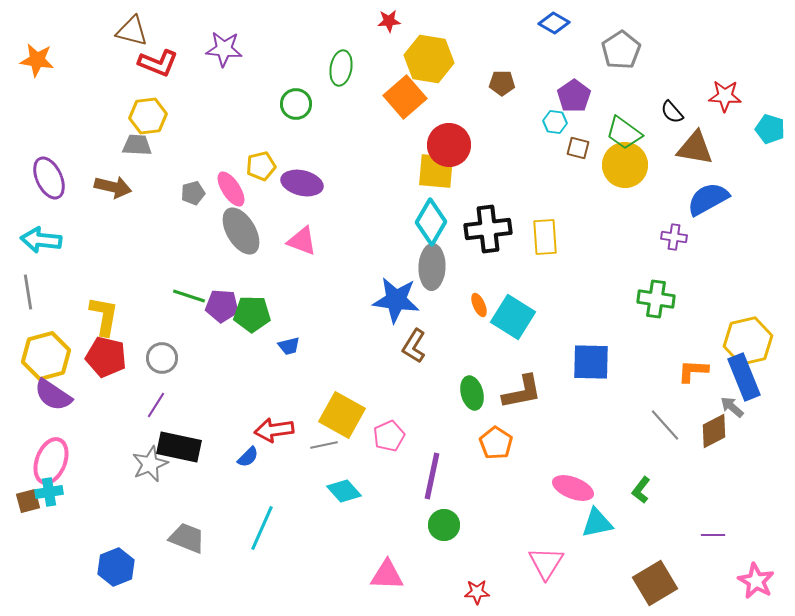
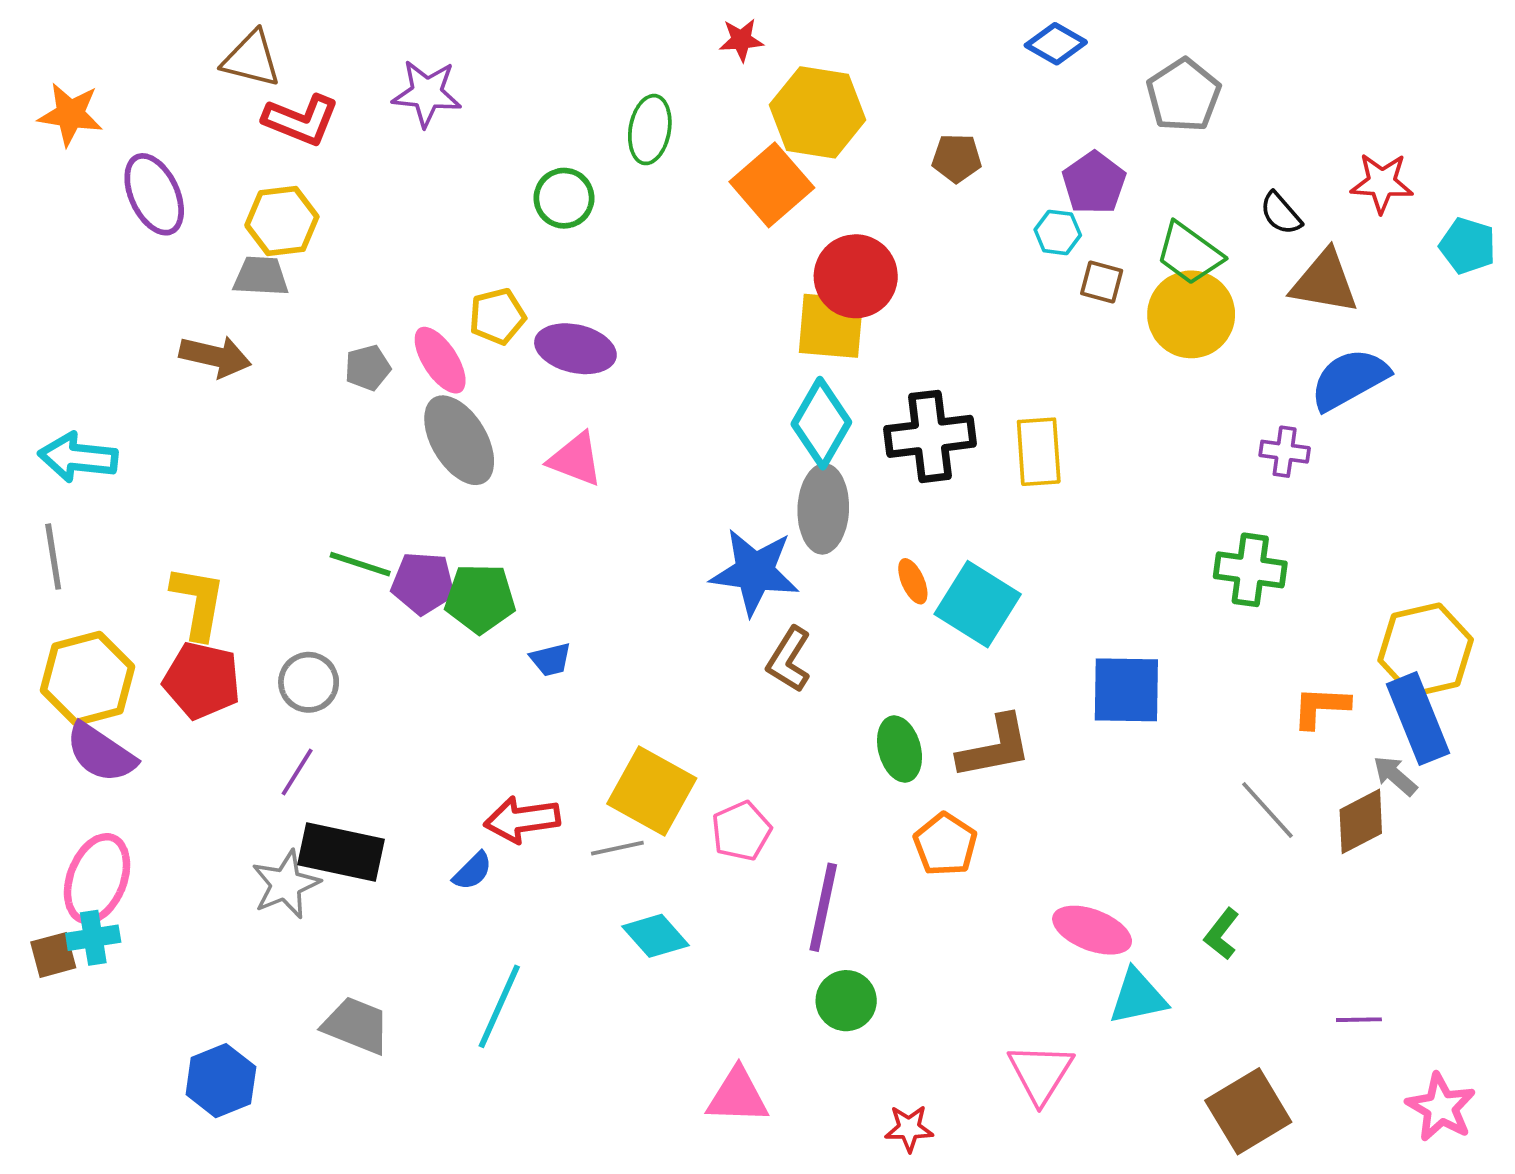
purple ellipse: (49, 178) -> (154, 194), moved

